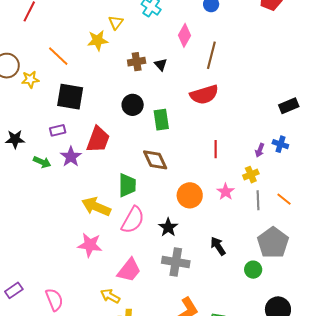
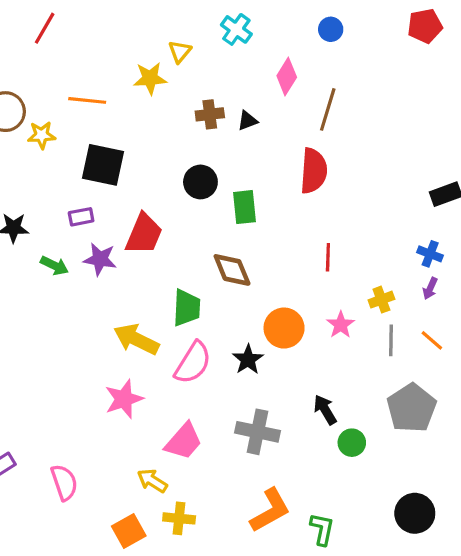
orange line: (58, 56) -> (87, 100), turned -40
black triangle: (161, 65) -> (248, 121), turned 48
red semicircle: (204, 95) -> (314, 171), turned -72
purple arrow: (260, 150) -> (430, 288), moved
purple star: (71, 157) -> (100, 259), turned -30
black star: (168, 227) -> (248, 360), moved
pink star: (90, 245) -> (124, 399), turned -30
green circle: (253, 270) -> (352, 443), moved

